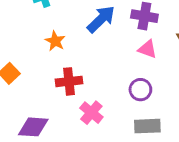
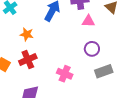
red cross: (69, 81) -> (28, 60), moved

